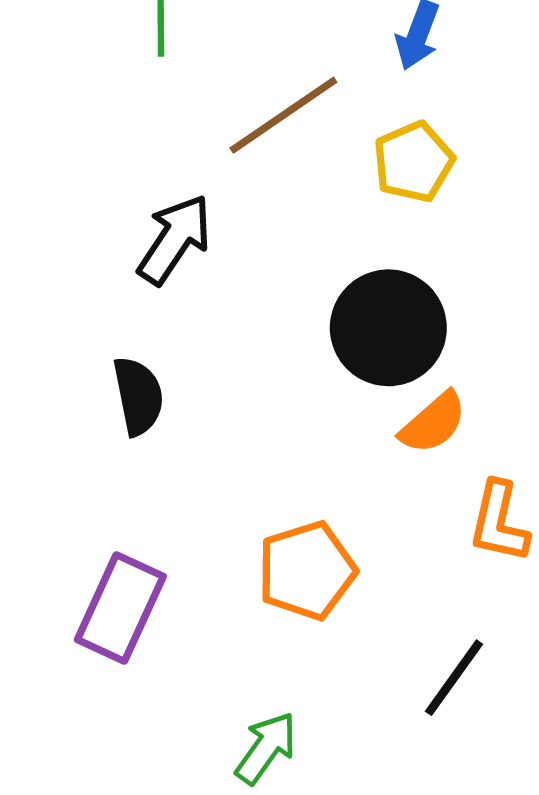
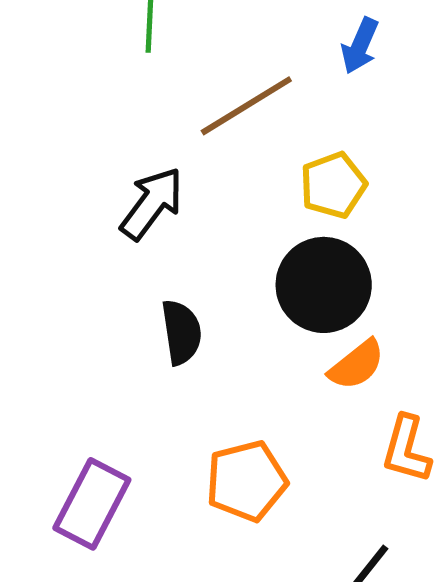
yellow pentagon: (413, 162) -> (333, 185), moved
black semicircle: (138, 396) -> (181, 332), moved

